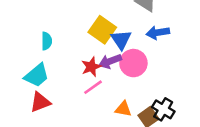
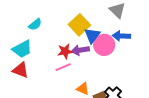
cyan semicircle: (47, 41) -> (35, 24), turned 40
pink circle: (133, 63) -> (104, 45), moved
red triangle: (40, 102) -> (21, 70), turned 30

